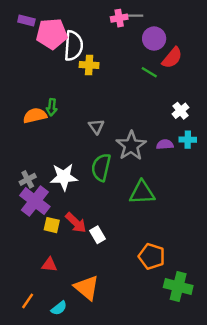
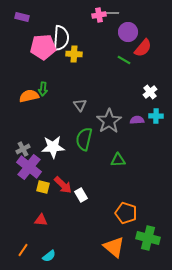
pink pentagon: (52, 34) -> (43, 47), moved
green triangle: (142, 193) -> (118, 160), size x0.7
orange triangle: (87, 288) -> (114, 247), moved

